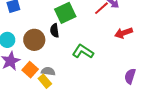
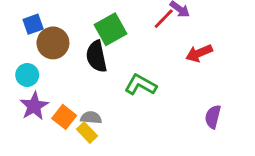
black semicircle: (55, 31) -> (97, 56), size x1.5
brown circle: (34, 40) -> (53, 43), moved

